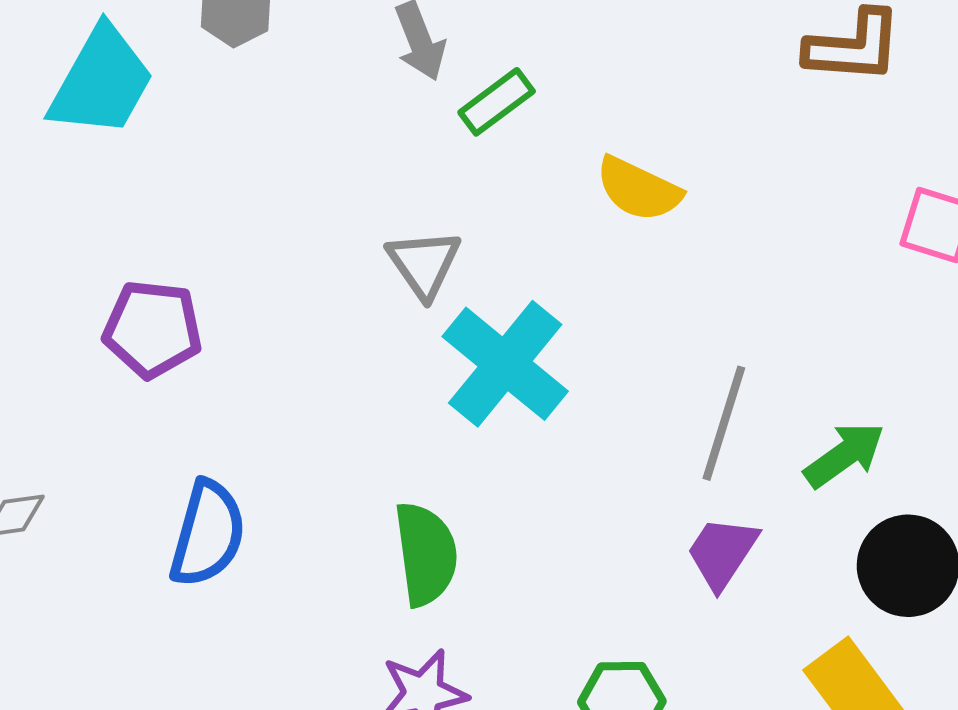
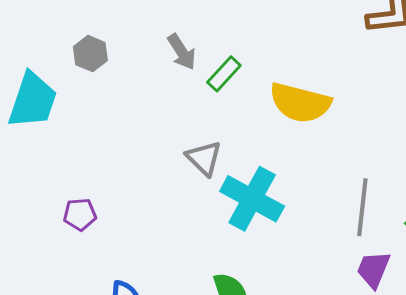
yellow semicircle: (639, 189) -> (300, 103), size x1.4
purple pentagon: (153, 329) -> (80, 214), size x0.7

